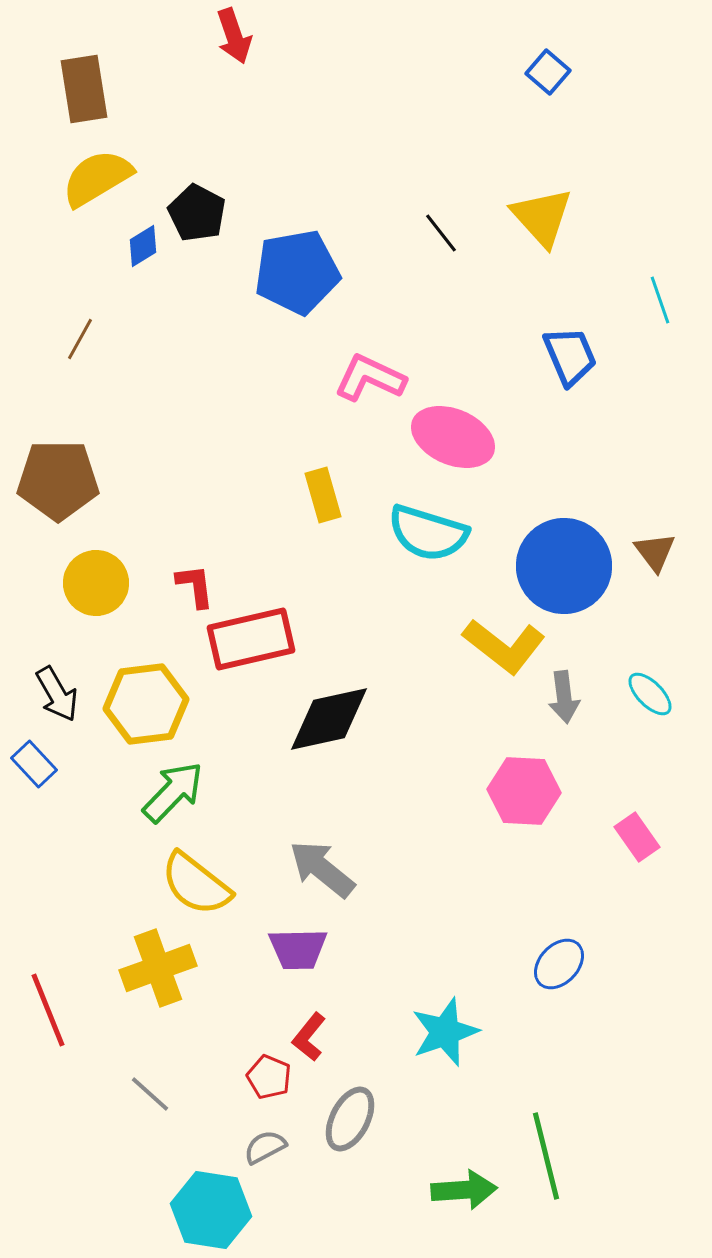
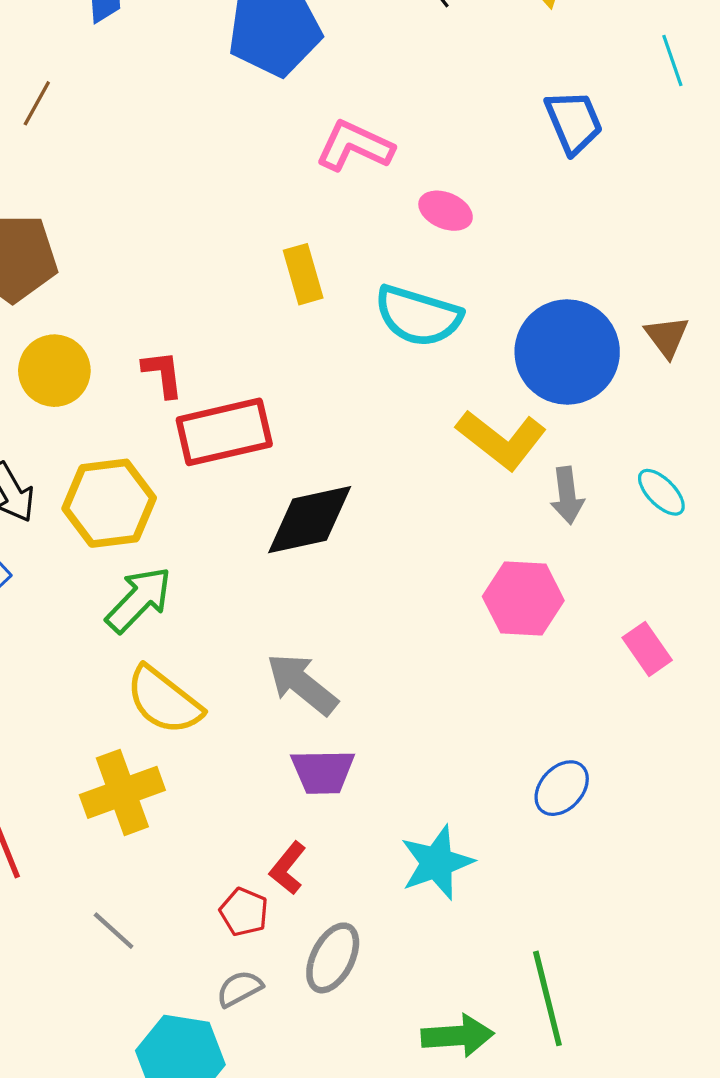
pink ellipse: (453, 437) -> (446, 211), size x0.6
purple trapezoid: (298, 949) -> (323, 772), moved

